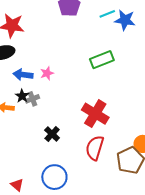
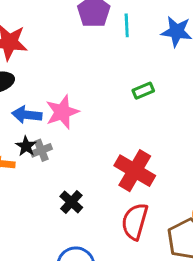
cyan line: (107, 14) -> (127, 25), moved, turned -70
green rectangle: (102, 60) -> (143, 91), size x0.6
pink star: (47, 73) -> (62, 112), size x1.6

